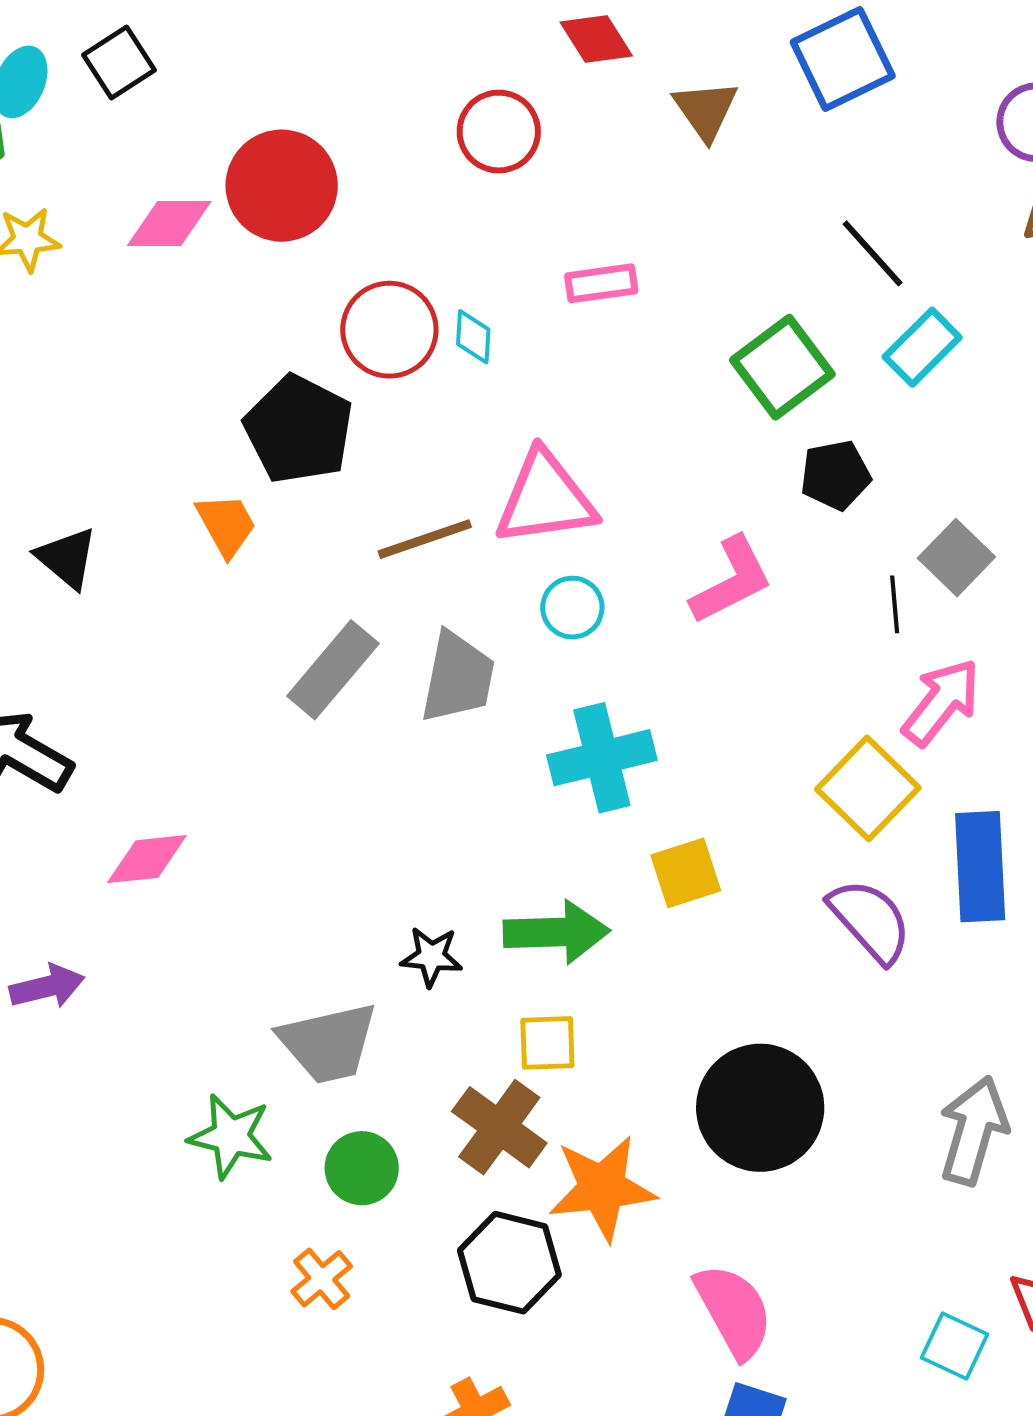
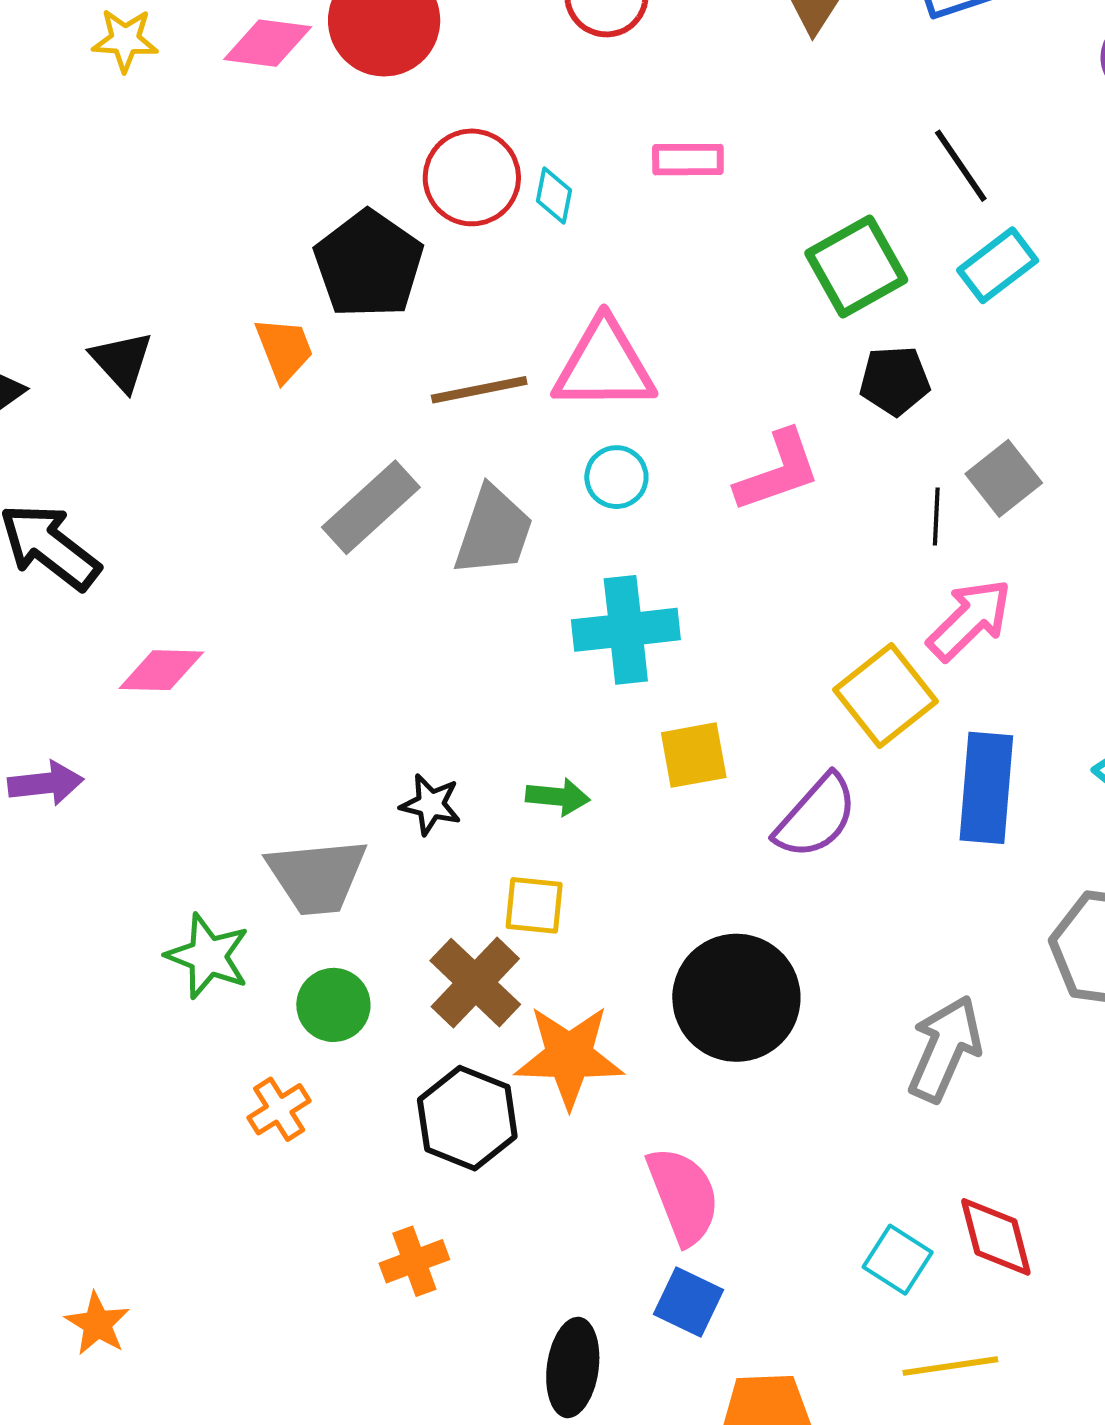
purple semicircle: (870, 921) -> (816, 817), moved, turned 76
green arrow: (556, 932) -> (558, 797), size x0.6

